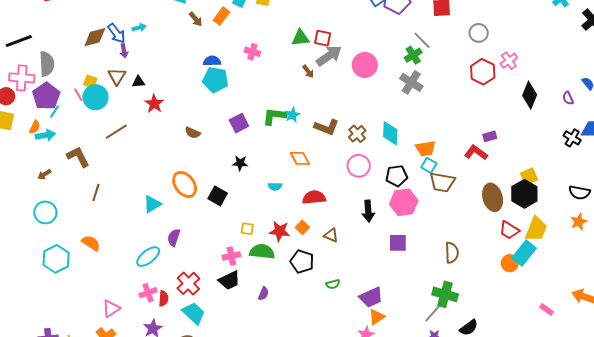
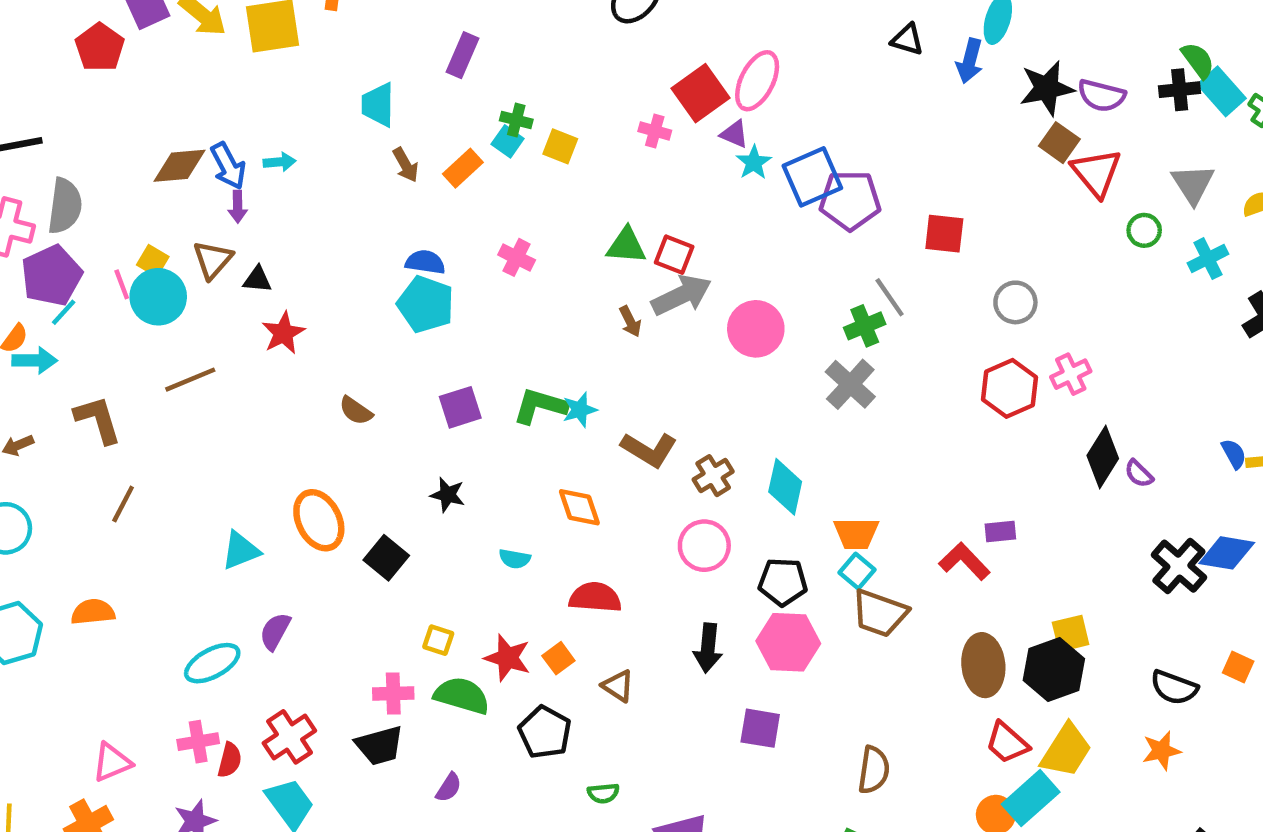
purple semicircle: (568, 98) -> (1139, 474), moved, turned -32
black cross: (572, 138) -> (1179, 566), size x1.4
orange semicircle: (91, 243) -> (93, 612), turned -48

